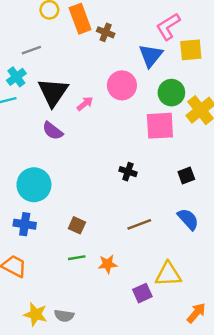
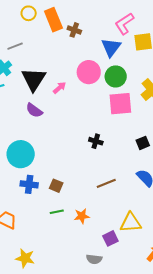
green circle: (171, 93) -> (116, 76), moved
blue cross: (25, 224) -> (29, 184), moved
gray semicircle: (64, 316) -> (94, 259), moved

